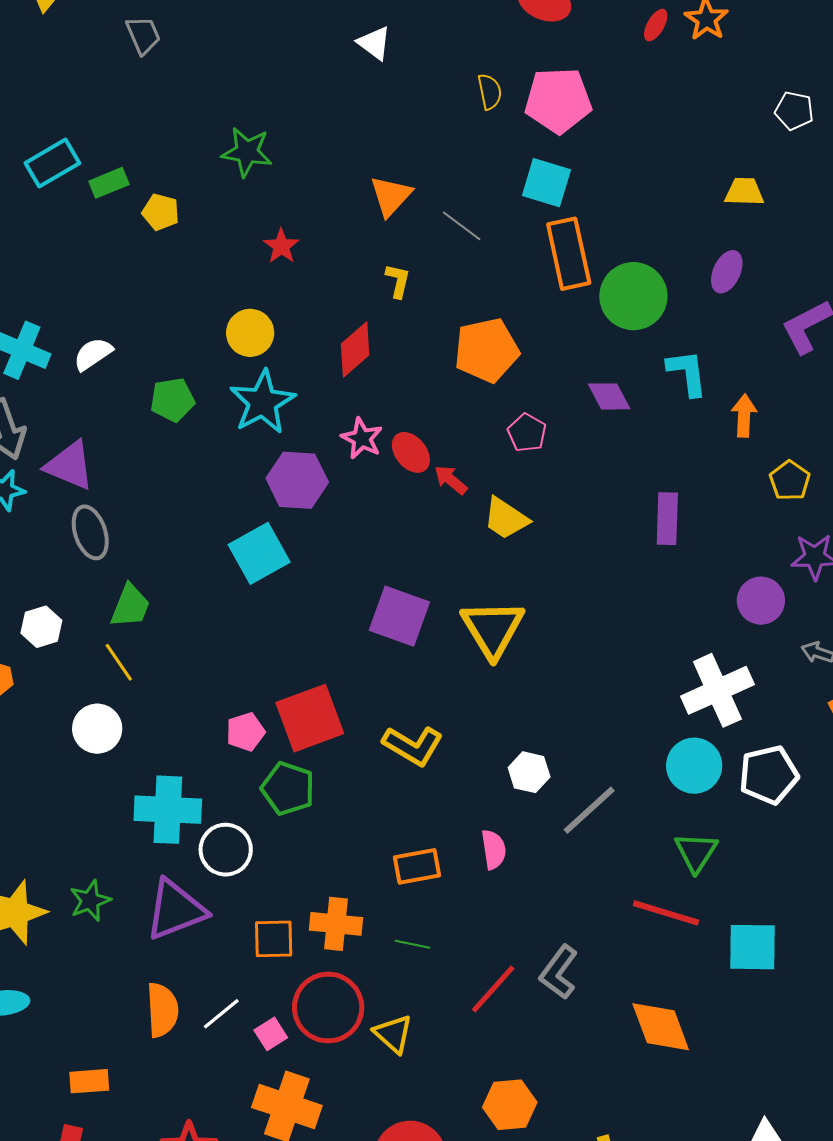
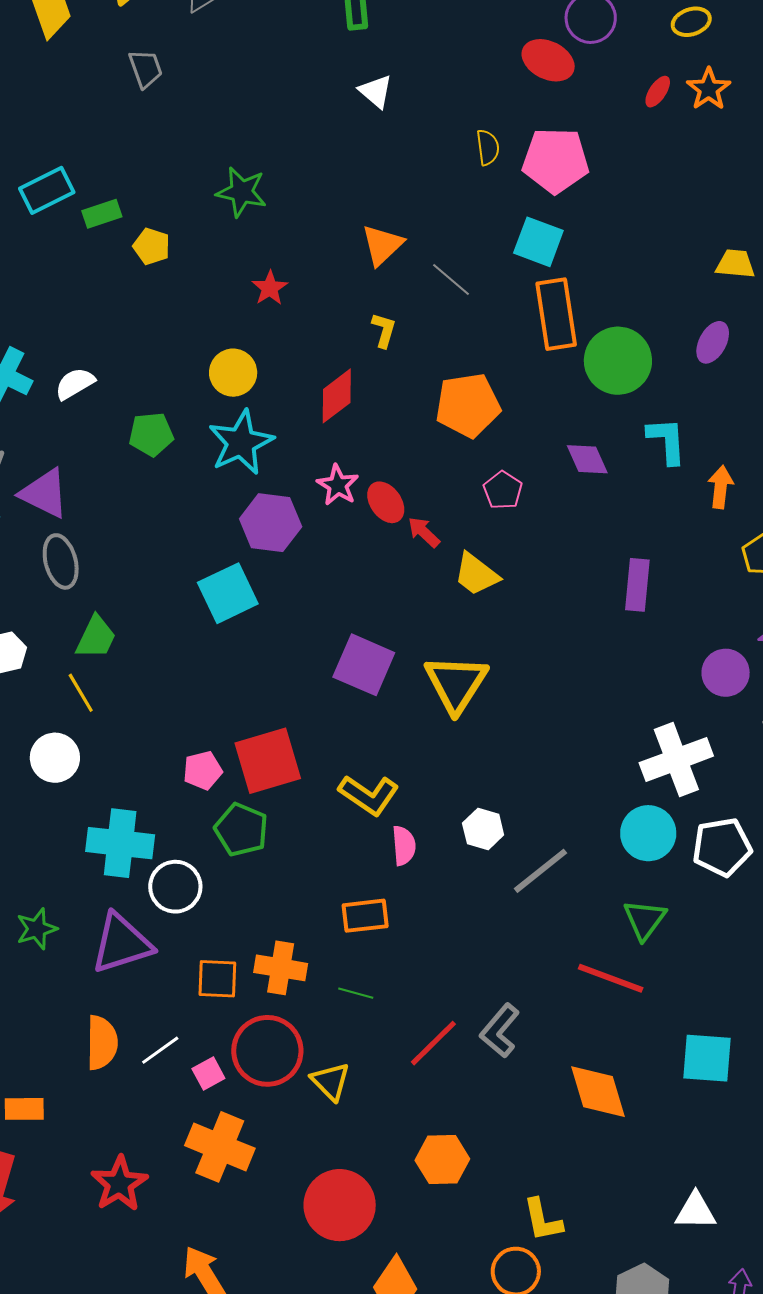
pink semicircle: (494, 850) -> (404, 846), moved
cyan square: (752, 947) -> (707, 1058), moved

